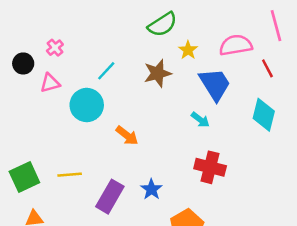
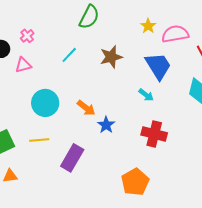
green semicircle: (162, 24) -> (89, 17), moved, turned -30
yellow star: (188, 50) -> (148, 26), moved
cyan circle: (87, 105) -> (45, 103), moved
blue star: (151, 189) -> (106, 125), moved

